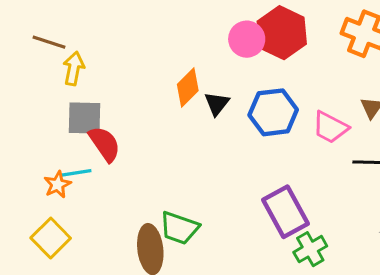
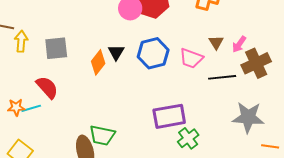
orange diamond: (188, 88) -> (98, 62), moved
gray square: (85, 118) -> (56, 48), moved
orange star: (57, 185) -> (16, 107), moved, turned 30
purple rectangle: (285, 212) -> (169, 116), turned -64

